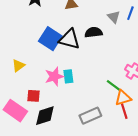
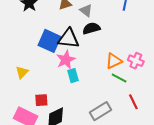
gray triangle: (114, 17) -> (86, 10), moved
pink star: (54, 76) -> (66, 60), moved
orange triangle: (123, 98) -> (114, 61), moved

